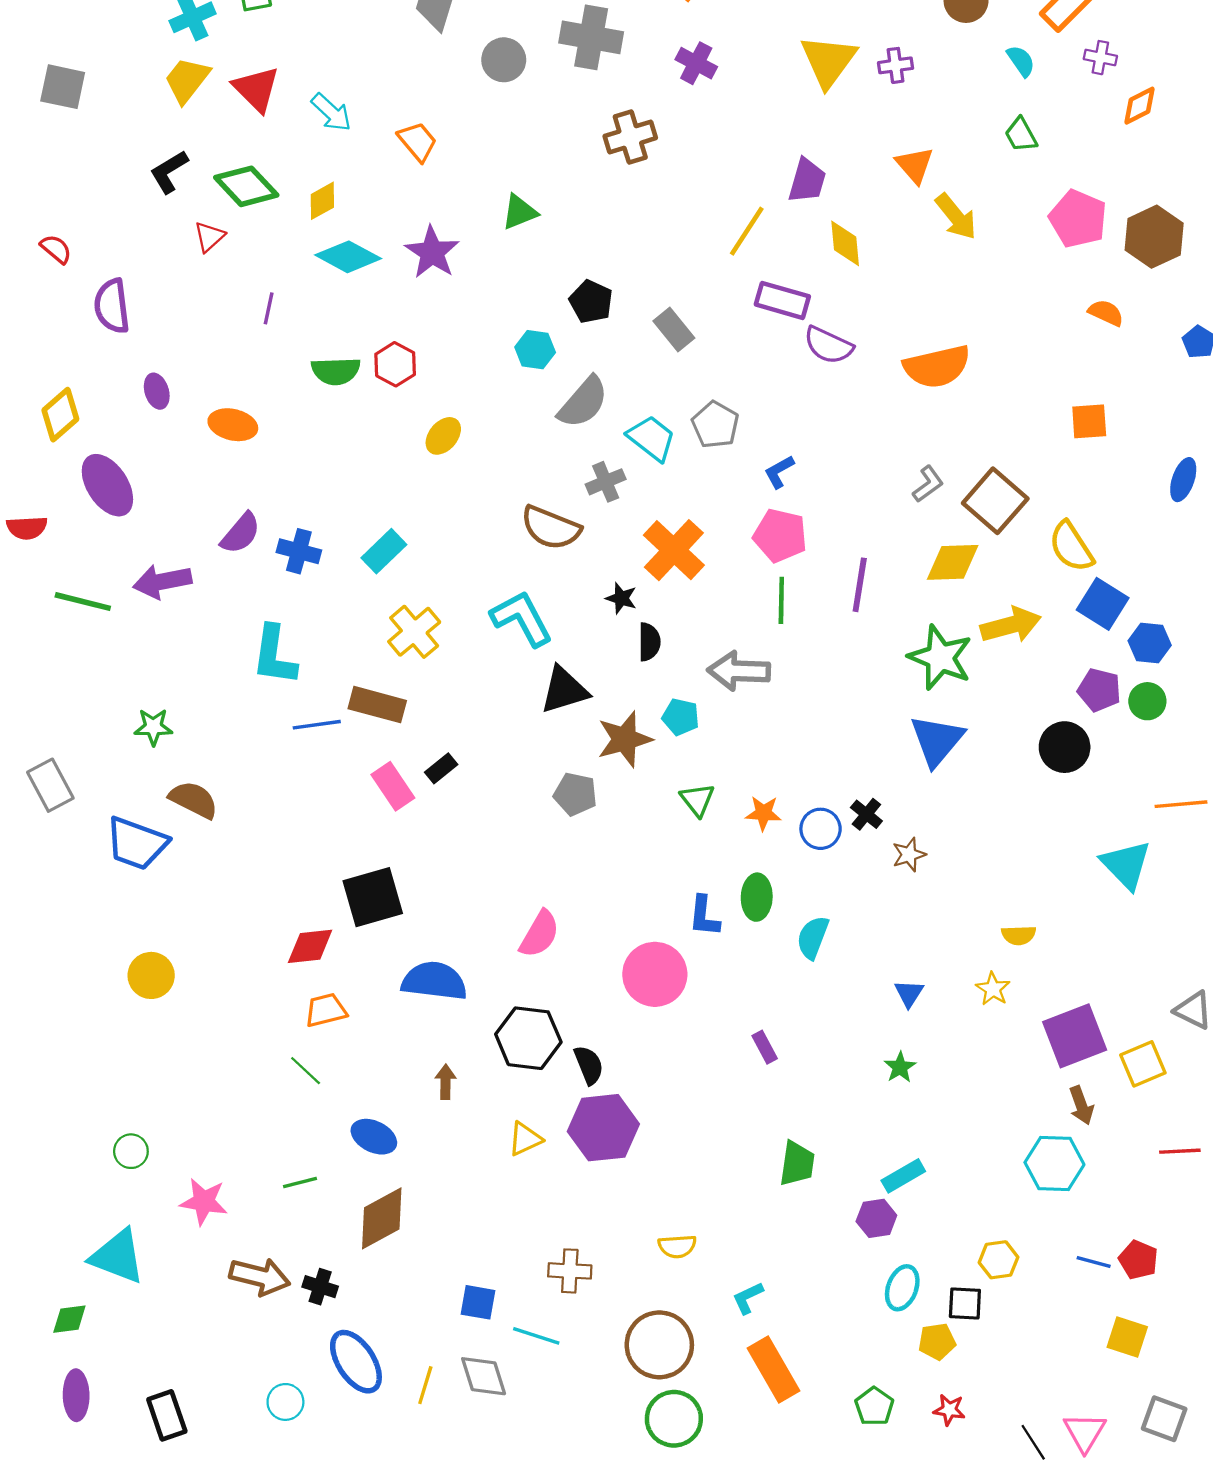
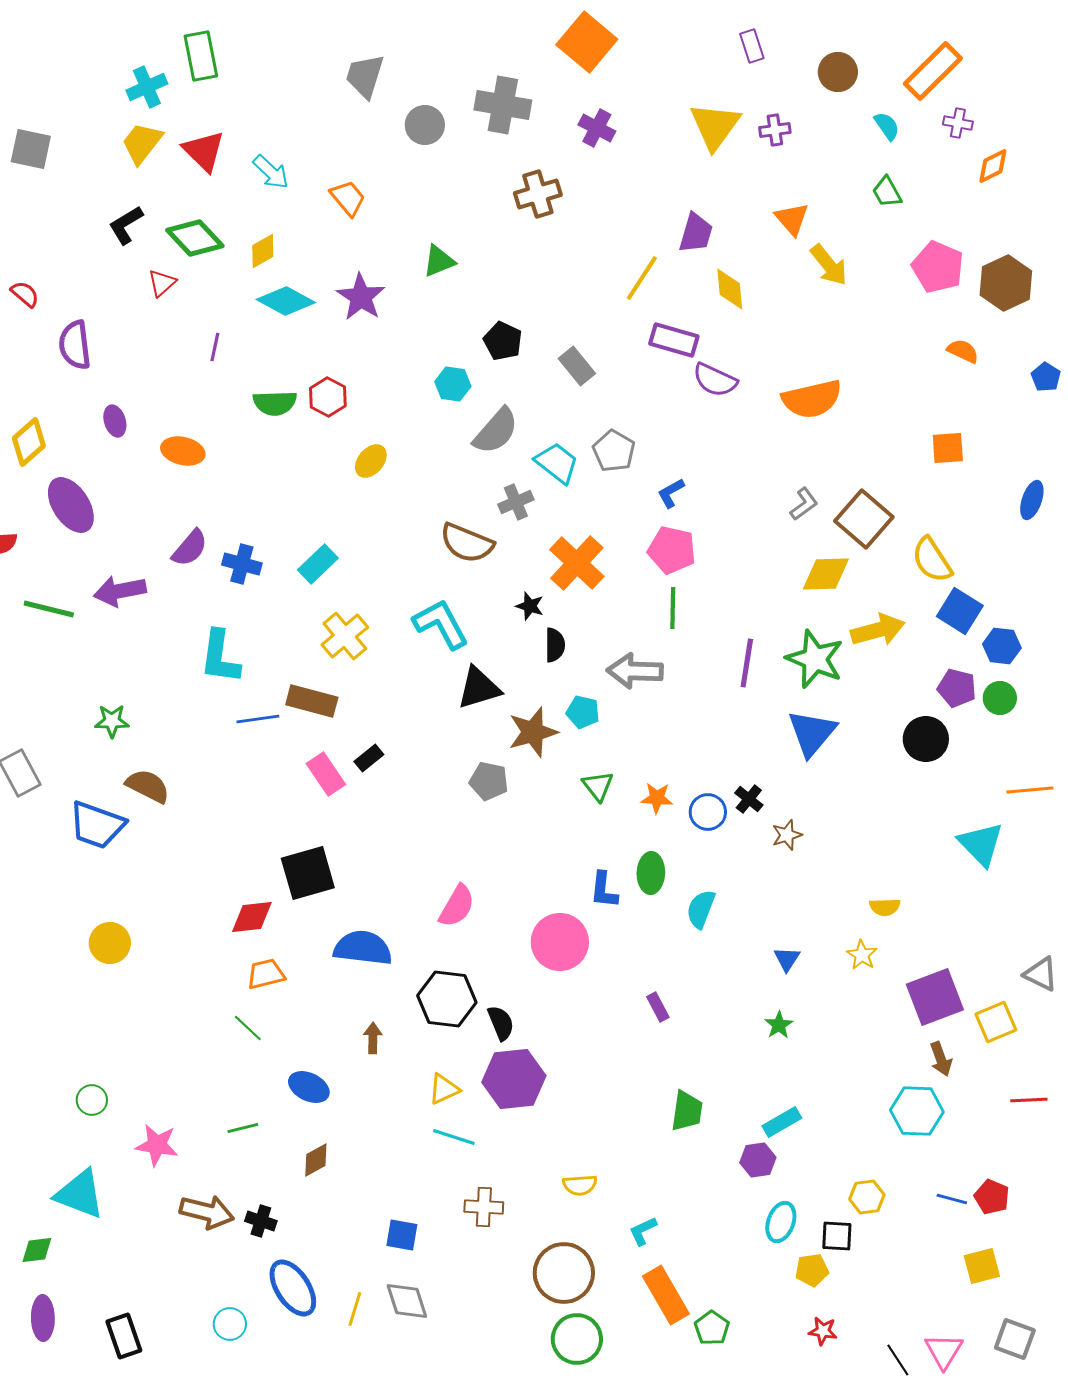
purple line: (860, 585) -> (747, 663), moved
brown diamond: (382, 1218) -> (316, 1160), size x0.6
cyan line: (536, 1336) -> (454, 1137), moved
yellow square: (1127, 1337) -> (982, 1266), turned -33
green pentagon: (874, 1406) -> (712, 1328), moved

